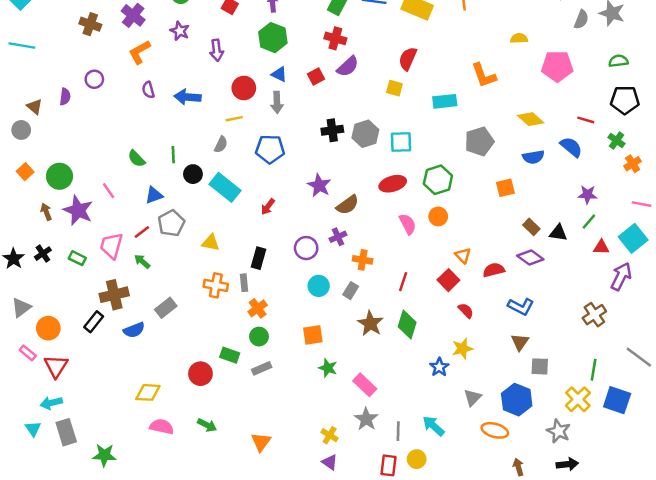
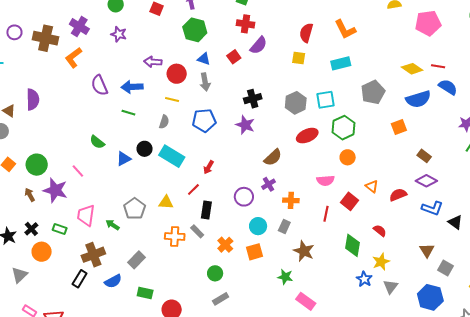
brown cross: (90, 24) -> (46, 38), size x1.4
purple arrow: (217, 50) -> (153, 62), moved, turned 108
orange L-shape: (139, 52) -> (73, 58), moved
orange L-shape: (484, 75) -> (345, 29), moved
purple circle: (94, 79) -> (14, 32), moved
purple semicircle: (148, 90) -> (99, 85), size x1.5
purple semicircle: (65, 97) -> (33, 99), size x1.5
yellow line: (234, 119) -> (172, 100), turned 32
red line: (586, 120) -> (438, 66), moved
gray hexagon: (365, 134) -> (296, 103), moved
cyan square: (401, 142) -> (326, 100), moved
green line: (173, 155) -> (128, 113), moved, turned -64
blue semicircle: (533, 157) -> (418, 99), size x1.4
purple star: (319, 185) -> (245, 125), moved
blue triangle: (154, 195) -> (124, 159), moved
gray pentagon: (171, 223) -> (135, 209), moved
pink semicircle: (408, 224) -> (325, 180), moved, turned 120
red line: (142, 232) -> (193, 189), moved
black triangle: (558, 233) -> (455, 222), moved, turned 35
red square: (448, 280) -> (350, 201), moved
gray rectangle: (244, 283) -> (197, 231), turned -32
blue L-shape: (521, 307) -> (432, 208), moved
orange cross: (258, 308) -> (225, 245), moved
green diamond: (407, 324) -> (353, 245), moved
orange circle: (48, 328) -> (42, 252), moved
orange square: (313, 335) -> (255, 252), moved
green rectangle: (230, 355) -> (145, 293), moved
gray square: (540, 366) -> (445, 268), turned 35
green star: (328, 368) -> (285, 277), moved
gray triangle: (473, 397) -> (390, 287), moved

